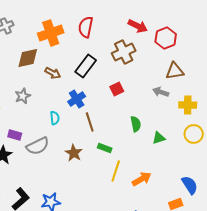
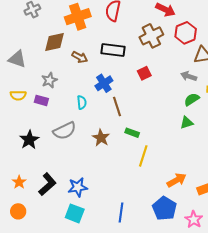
red hexagon: (166, 38) -> (186, 33), moved
black rectangle: (86, 66) -> (113, 50), turned 60
green semicircle: (136, 124) -> (192, 99), moved, turned -112
purple rectangle: (15, 135) -> (41, 100), moved
orange arrow: (142, 179) -> (177, 180), moved

